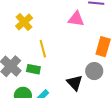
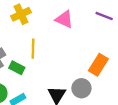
pink triangle: (76, 19) -> (64, 19), moved

